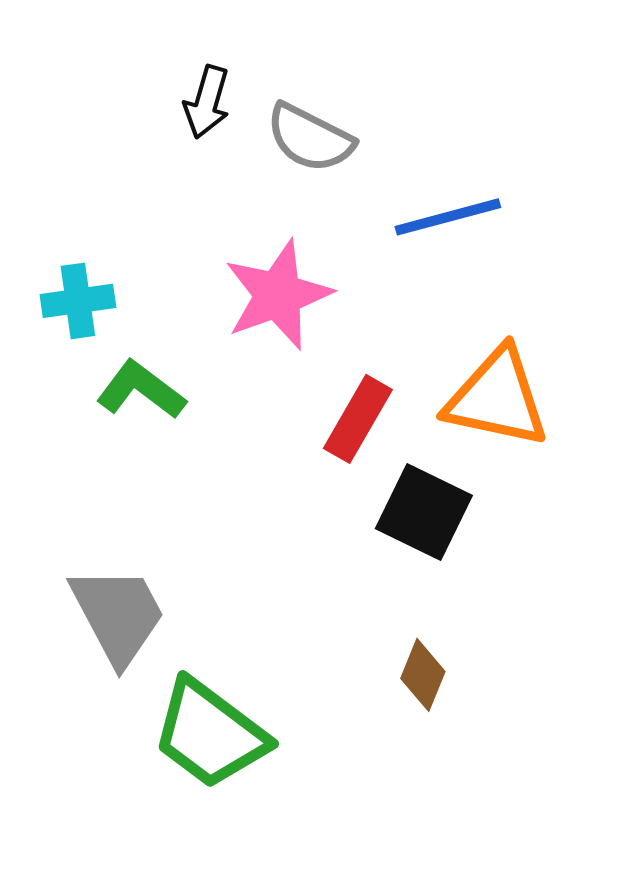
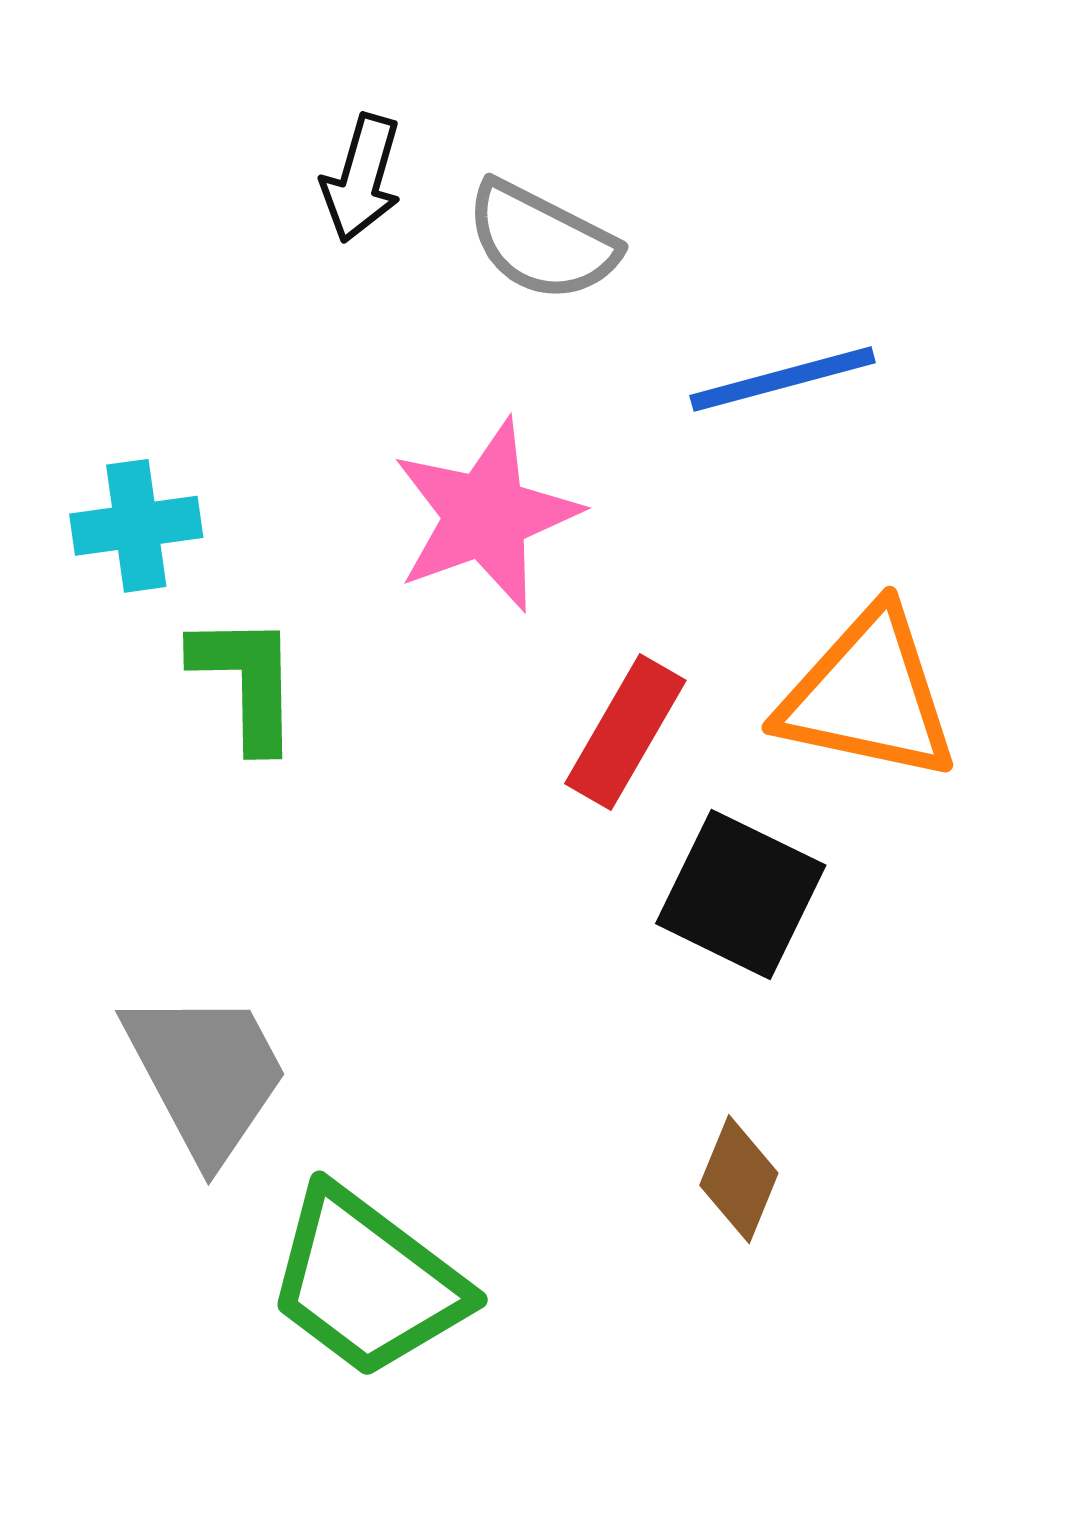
green L-shape: (141, 390) -> (246, 681), turned 52

